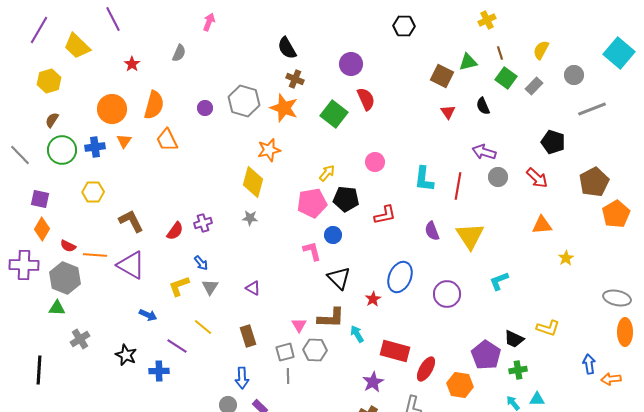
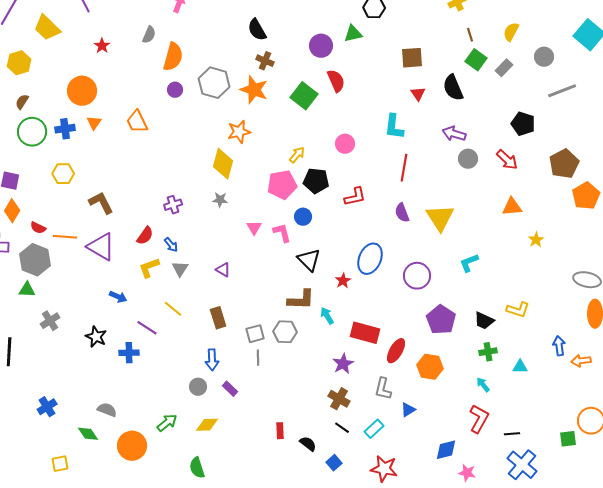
green triangle: (468, 62) -> (353, 34), moved
brown square: (442, 76) -> (412, 58), turned -30
orange semicircle: (154, 105) -> (173, 57), moved
black semicircle: (483, 106) -> (453, 88), size x1.5
cyan L-shape: (424, 179) -> (394, 127), moved
red line: (458, 186) -> (404, 168), moved
red semicircle: (175, 231) -> (145, 236), moved
pink triangle: (299, 325) -> (254, 228), moved
purple pentagon: (486, 355) -> (441, 320), moved
cyan triangle: (537, 399) -> (520, 367), moved

